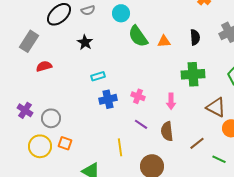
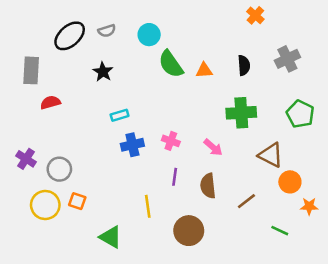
gray rectangle: (29, 41) -> (31, 70), turned -30
pink arrow: (171, 101) -> (213, 147), turned -49
purple line: (141, 124) -> (175, 177), turned 64
green line: (219, 159) -> (280, 231), moved

